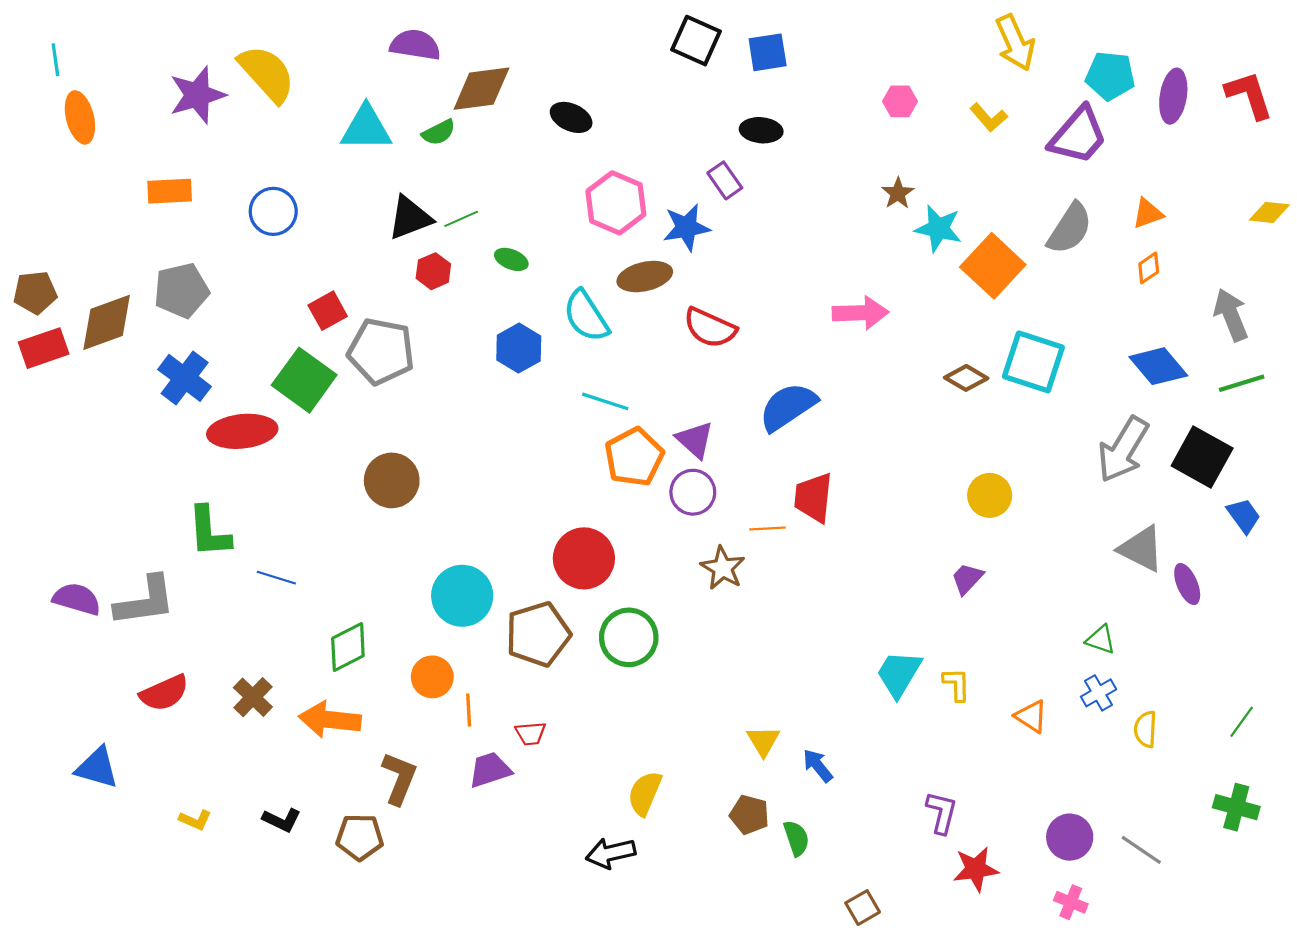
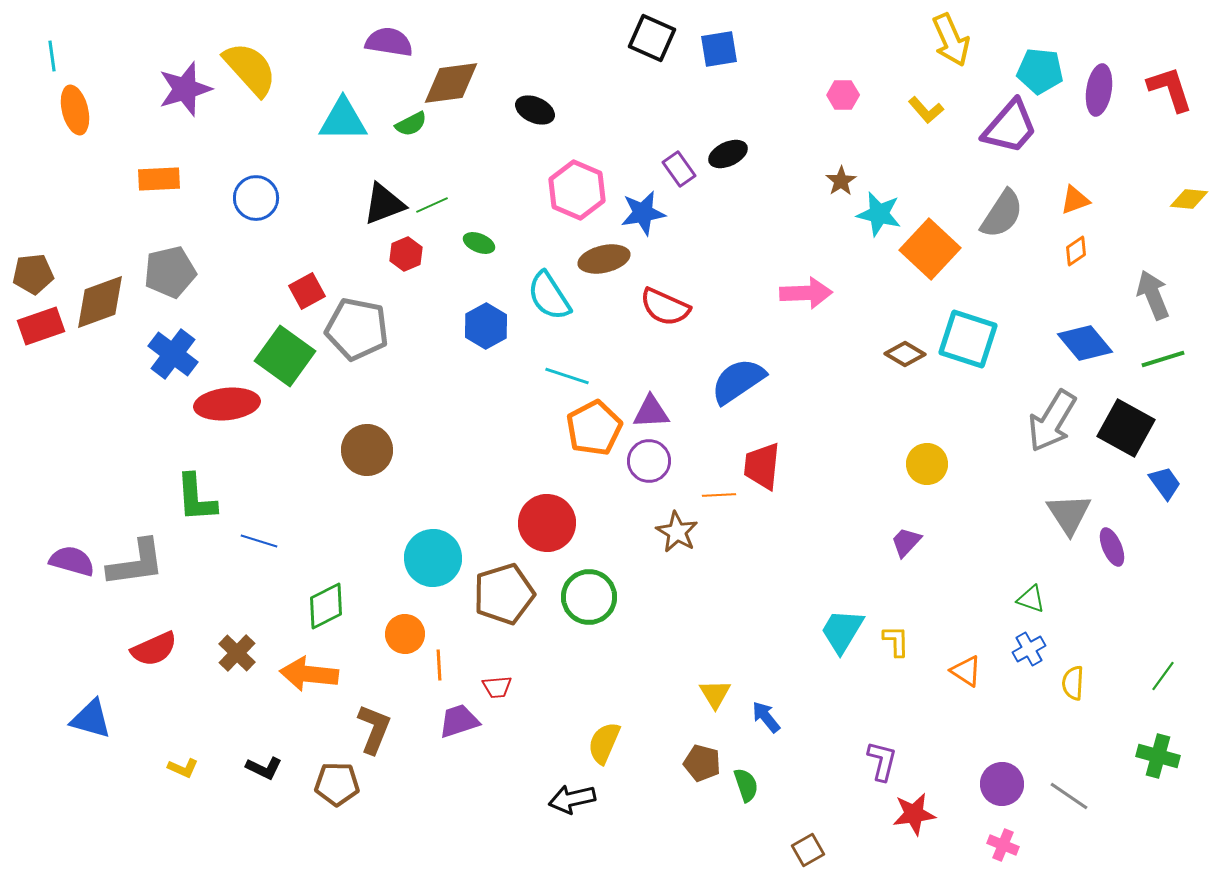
black ellipse: (761, 130) -> (728, 154), moved, turned -30
purple triangle: (695, 440) -> (651, 412), turned -45
gray triangle: (1141, 549) -> (1069, 514), turned 30

